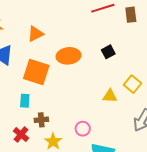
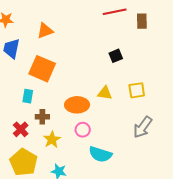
orange ellipse: (68, 56) -> (77, 105), moved
yellow square: (133, 84) -> (137, 90), turned 36
yellow triangle: (110, 96) -> (105, 93), moved

